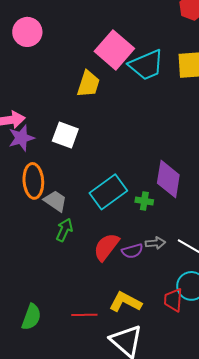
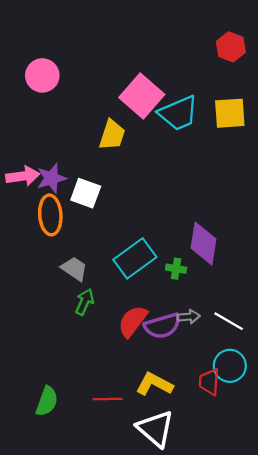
purple star: (21, 138) -> (51, 178), moved
orange ellipse: (33, 181) -> (50, 215), moved
purple semicircle: (132, 251) -> (162, 326), size x1.5

